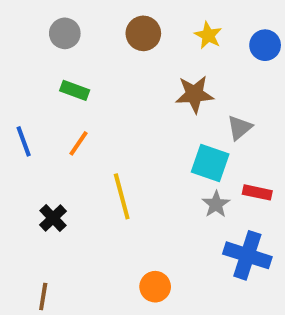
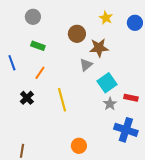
brown circle: (143, 33) -> (77, 34), moved
gray triangle: (240, 128) -> (86, 65), moved
blue line: (24, 141) -> (12, 63), moved
cyan square: (210, 163) -> (107, 83), turned 36
black cross: (53, 218) -> (27, 98), moved

